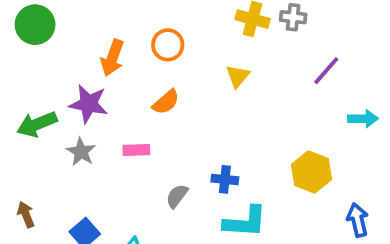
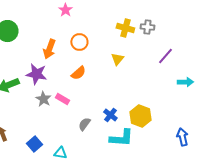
pink rectangle: (136, 150) -> (62, 99), turned 32
gray star: (81, 152) -> (43, 99), moved
yellow hexagon: (312, 172) -> (140, 116), moved
blue cross: (225, 179) -> (110, 115), turned 32

